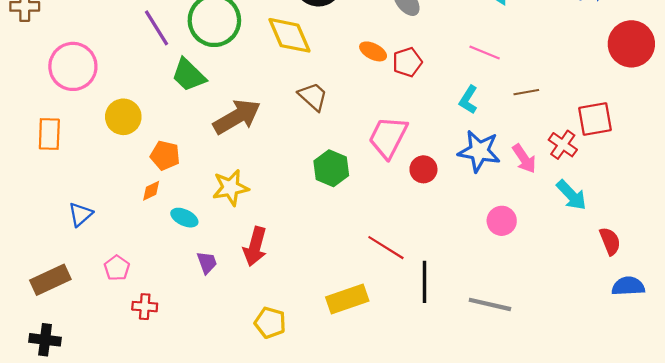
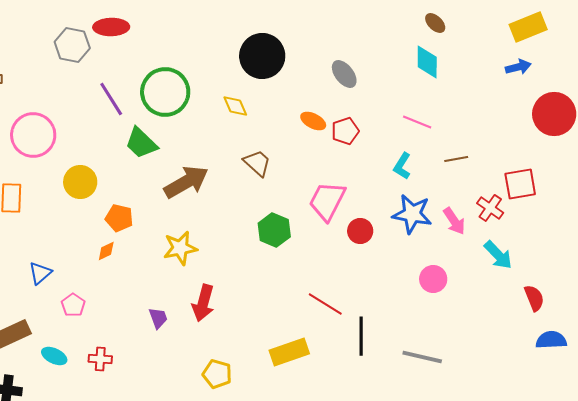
yellow diamond: (289, 35) -> (235, 106), size x0.6
cyan ellipse: (184, 218) -> (54, 356), moved
pink pentagon: (117, 268) -> (73, 305), moved

